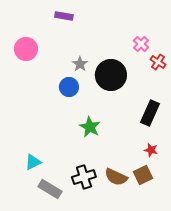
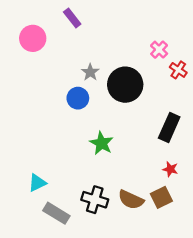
purple rectangle: (64, 16) -> (72, 18), turned 42
pink circle: (26, 49) -> (33, 38), moved
black cross: (84, 177) -> (95, 200), turned 35

